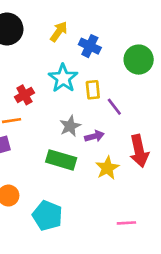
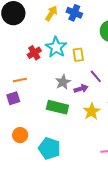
blue cross: (90, 46) -> (74, 13), moved
red cross: (24, 95) -> (34, 53), moved
purple line: (114, 107) -> (96, 76), moved

